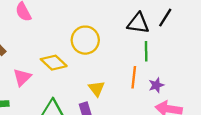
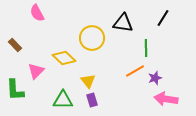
black triangle: (138, 23) -> (123, 23), moved
orange line: (134, 77) -> (135, 71), turned 54
yellow triangle: (97, 89) -> (88, 81), moved

